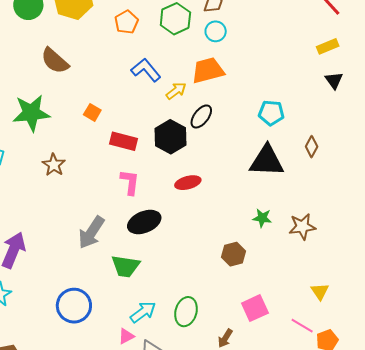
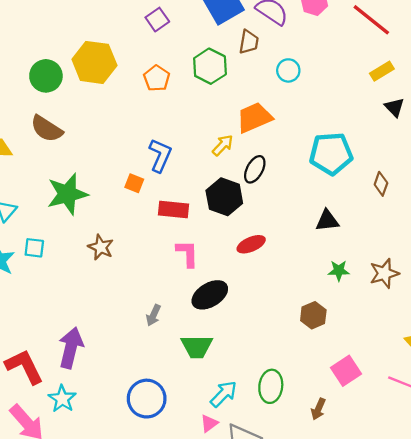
cyan circle: (216, 31) -> (288, 70), moved
brown semicircle: (55, 61) -> (47, 129), moved
blue L-shape: (146, 70) -> (160, 155), moved, turned 72
cyan pentagon: (271, 113) -> (331, 154), size x1.5
black triangle: (267, 161) -> (327, 221), moved, size x0.6
gray arrow: (91, 232) -> (153, 315), size x0.6

